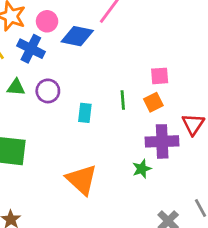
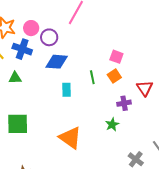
blue diamond: (77, 36) -> (57, 62), moved
pink square: (160, 76) -> (116, 57), turned 32
purple circle: (48, 91) -> (49, 37), moved
purple cross: (162, 141) -> (124, 103), size x0.6

